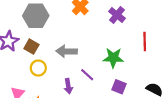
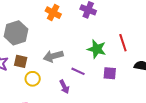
red line: (145, 41) -> (123, 43), moved
green star: (113, 58) -> (97, 49), turned 30

